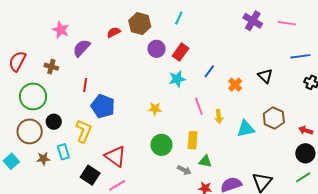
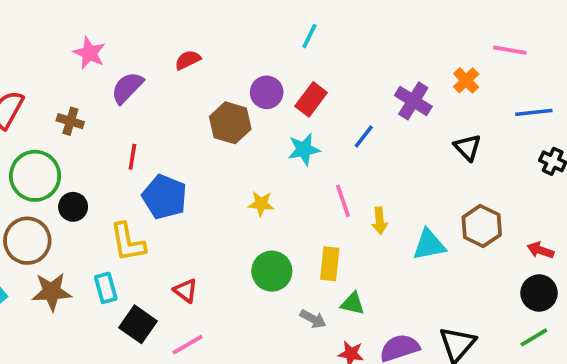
purple cross: (253, 21) -> (413, 101), moved
brown hexagon: (140, 24) -> (230, 123), moved
orange cross: (235, 85) -> (466, 80), moved
black circle: (54, 122) -> (73, 207), moved
yellow L-shape: (84, 131) -> (128, 242), turned 145
cyan rectangle: (63, 152) -> (106, 288), moved
red triangle: (115, 156) -> (186, 291), size x0.6
brown star: (43, 159) -> (52, 292), size x1.5

